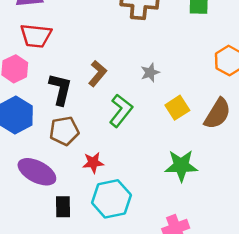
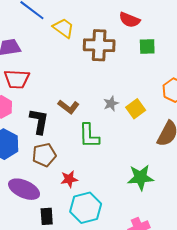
brown L-shape: (98, 74) -> (69, 107), turned 90
yellow square: (177, 108) -> (136, 109), moved
green L-shape: (121, 111) -> (89, 136), turned 144

